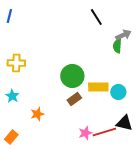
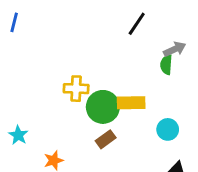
black line: (96, 17) -> (137, 24), turned 66
yellow cross: (16, 63) -> (76, 89), moved
yellow rectangle: (98, 87) -> (131, 103), moved

